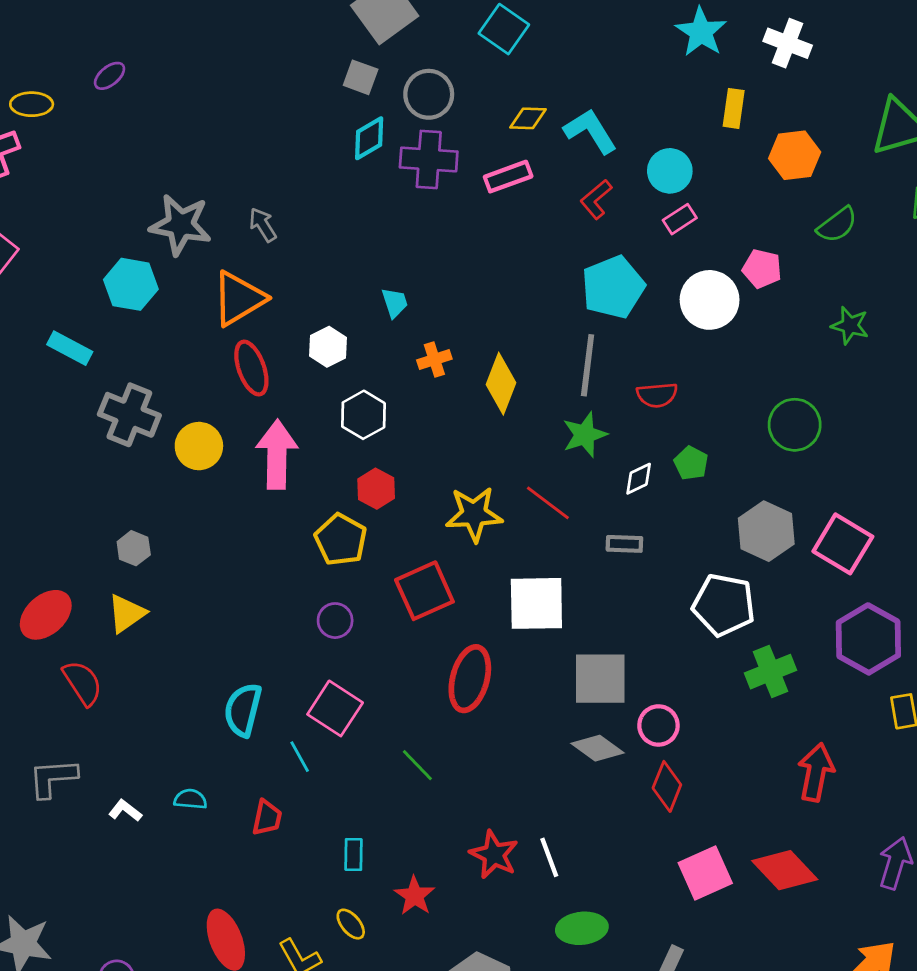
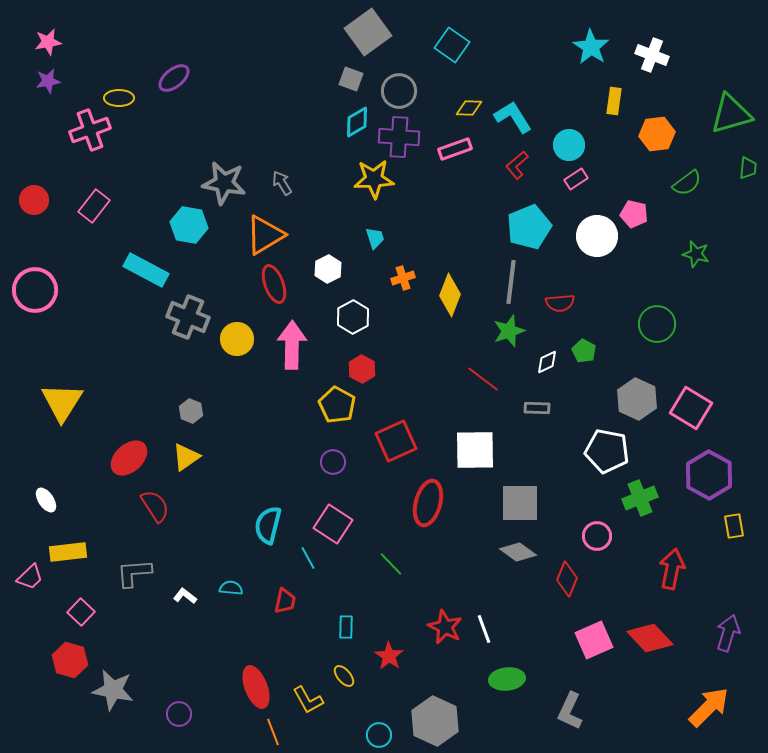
purple ellipse: (110, 76) -> (174, 78), size x1.4
cyan rectangle: (70, 348) -> (146, 270), size x1.4
yellow star: (474, 514) -> (374, 179), moved
pink circle: (658, 725) -> (597, 536), moved

